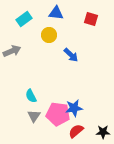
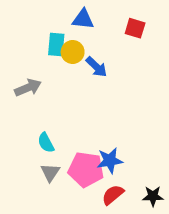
cyan rectangle: (24, 19) -> (56, 45), moved, turned -49
gray arrow: (12, 51) -> (28, 88), moved
blue arrow: (71, 55) -> (96, 67), moved

